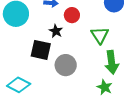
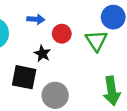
green triangle: (100, 35) -> (96, 41), moved

